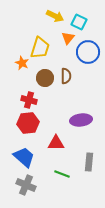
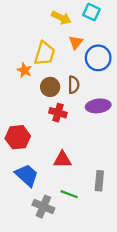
cyan square: (79, 22) -> (91, 12), moved
red cross: (29, 100) -> (58, 113), moved
purple ellipse: (81, 120) -> (98, 106), moved
red hexagon: (28, 123) -> (18, 137), moved
gray cross: (26, 185) -> (43, 207), moved

